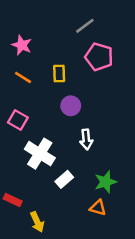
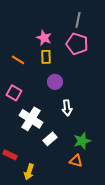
gray line: (85, 26) -> (78, 20), moved, turned -42
pink star: (22, 45) -> (44, 38), moved
yellow arrow: (37, 222) -> (29, 172), turned 42

